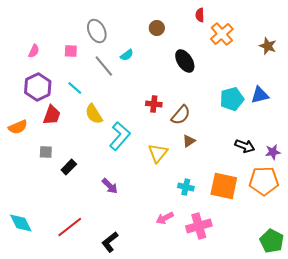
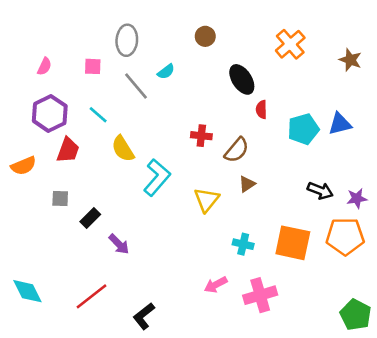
red semicircle: (200, 15) -> (261, 110), moved
gray ellipse: (97, 31) -> (127, 40), turned 30
purple arrow: (110, 186) -> (119, 244), moved

